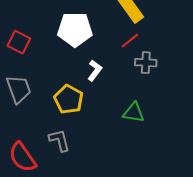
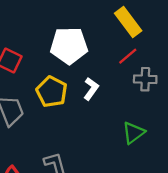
yellow pentagon: (69, 99) -> (52, 92), moved
green triangle: (134, 113) -> (133, 133), turned -45

